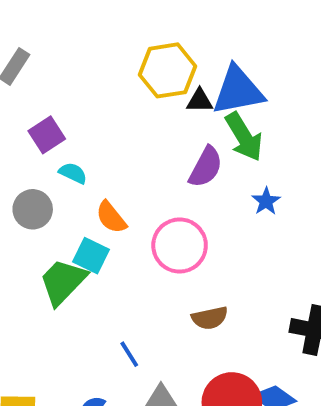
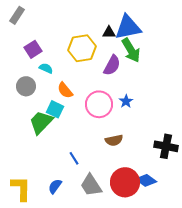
yellow hexagon: (167, 70) -> (82, 48), moved
blue star: (266, 201) -> (126, 101), moved

